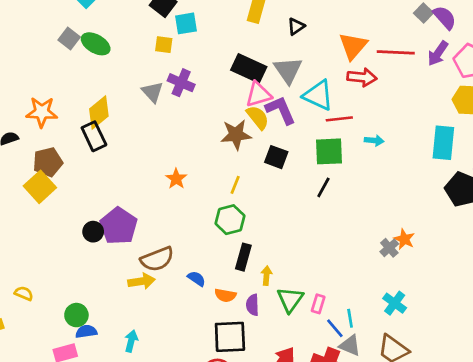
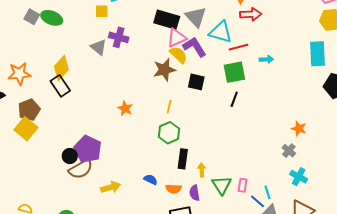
gray cross: (389, 248) -> (289, 151), moved
brown semicircle: (157, 259) -> (81, 169), moved

